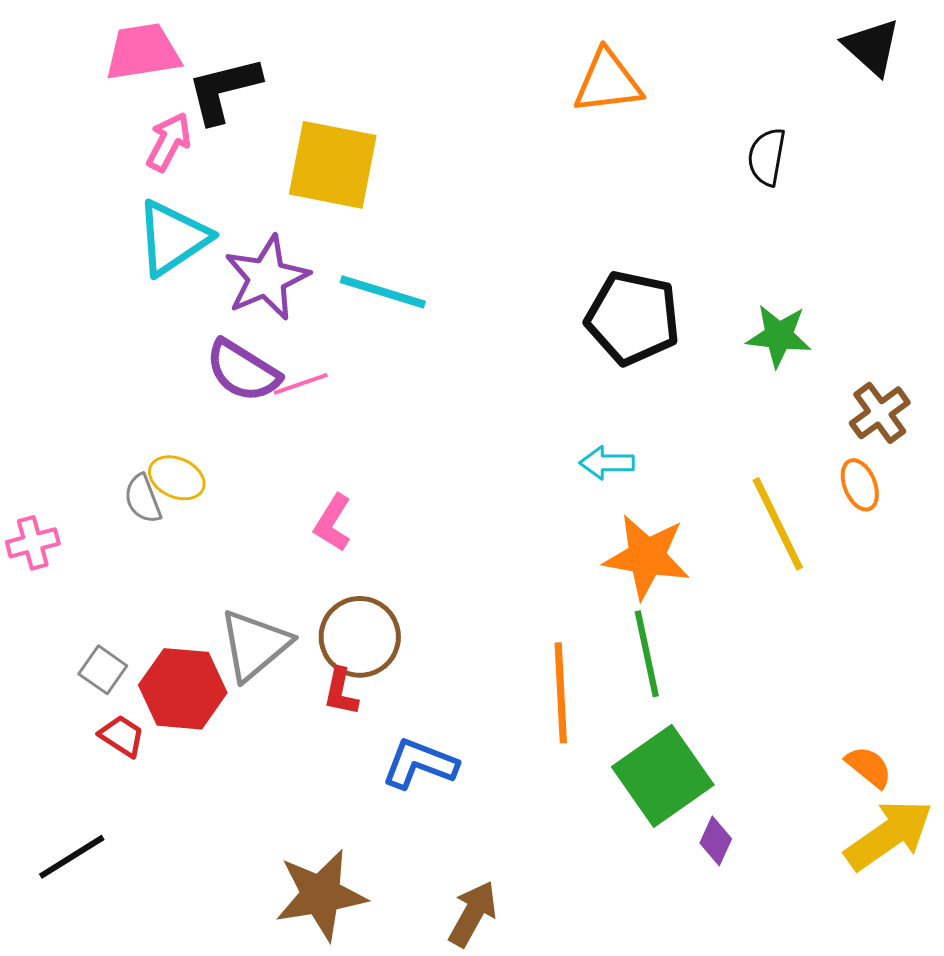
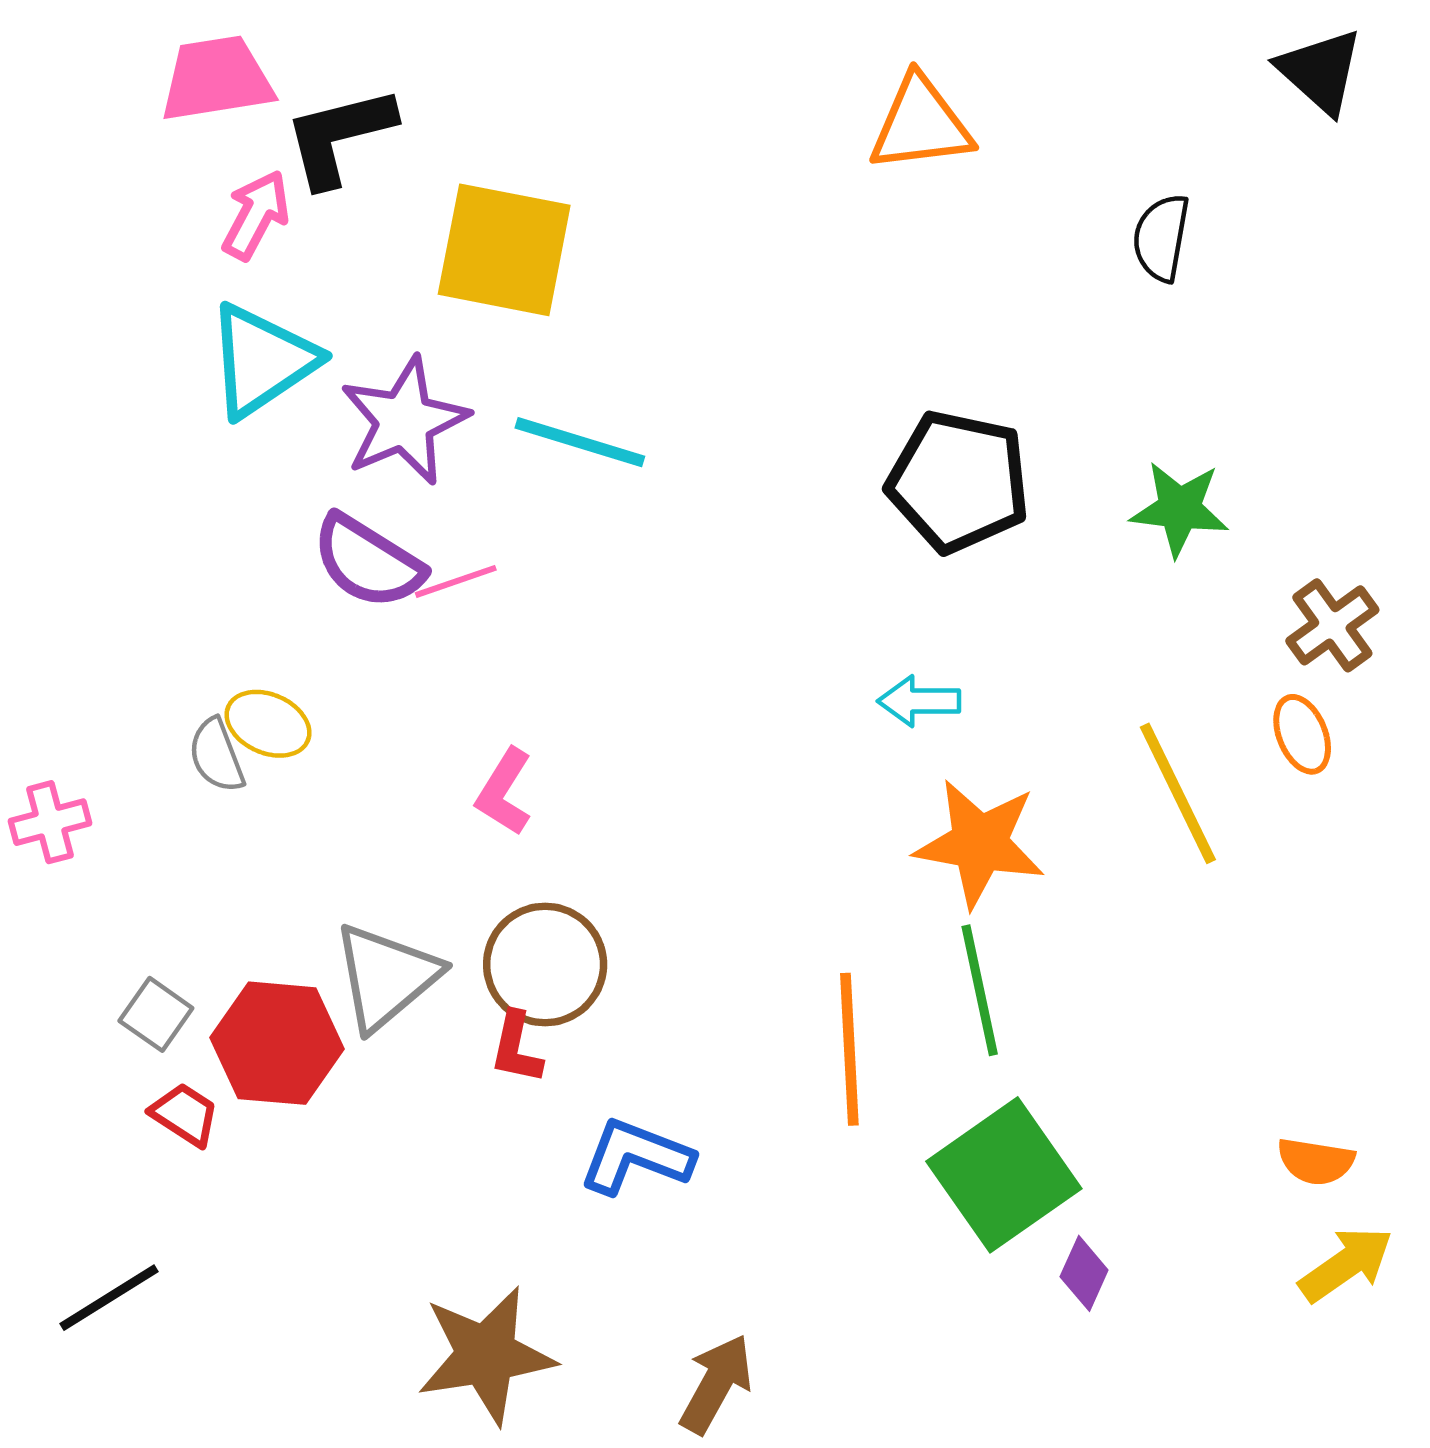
orange semicircle: (869, 767) -> (1316, 1161), turned 150
yellow arrow: (889, 835) -> (1346, 1264), size x0.7

